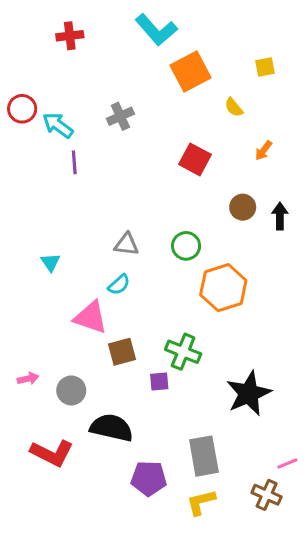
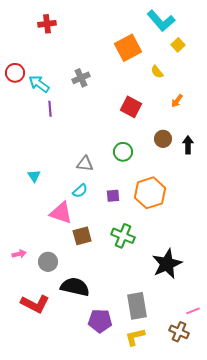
cyan L-shape: (156, 30) -> (161, 21), moved
yellow square: (265, 67) -> (178, 45), turned -32
green circle: (186, 246) -> (123, 152), moved
purple square: (159, 382) -> (113, 196), moved

